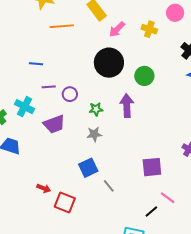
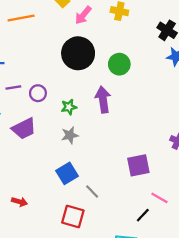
red square: (65, 203) -> (73, 216), moved

